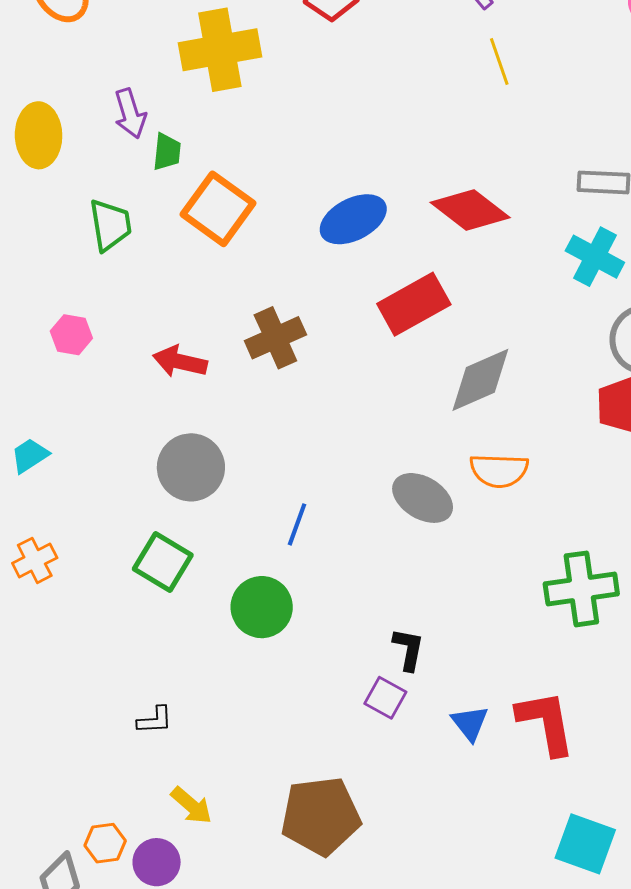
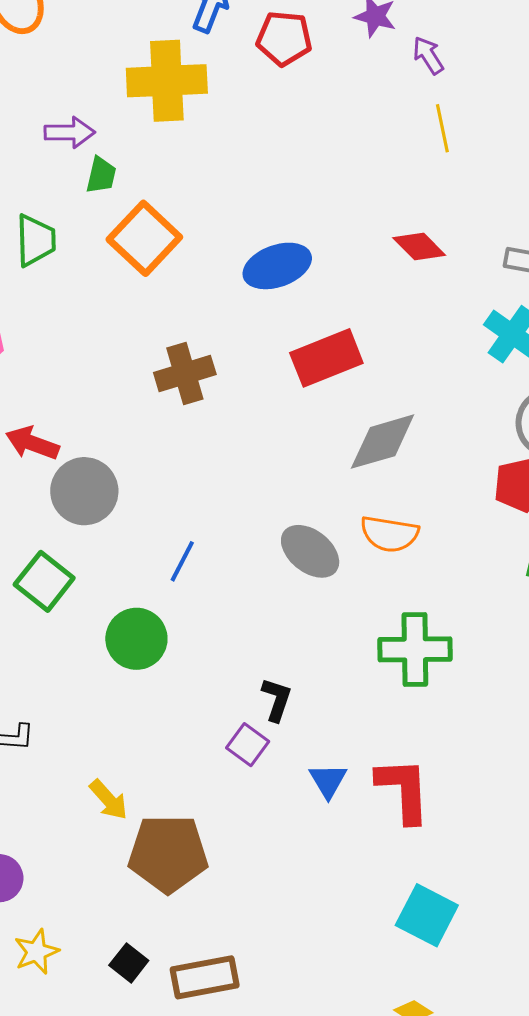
purple arrow: (130, 114) -> (70, 132), turned -81
red diamond: (470, 210) -> (419, 246), moved, size x0.7
red arrow: (180, 362) -> (32, 443), moved
green cross: (581, 589) -> (415, 649), moved
yellow arrow: (191, 805) -> (109, 800), moved

